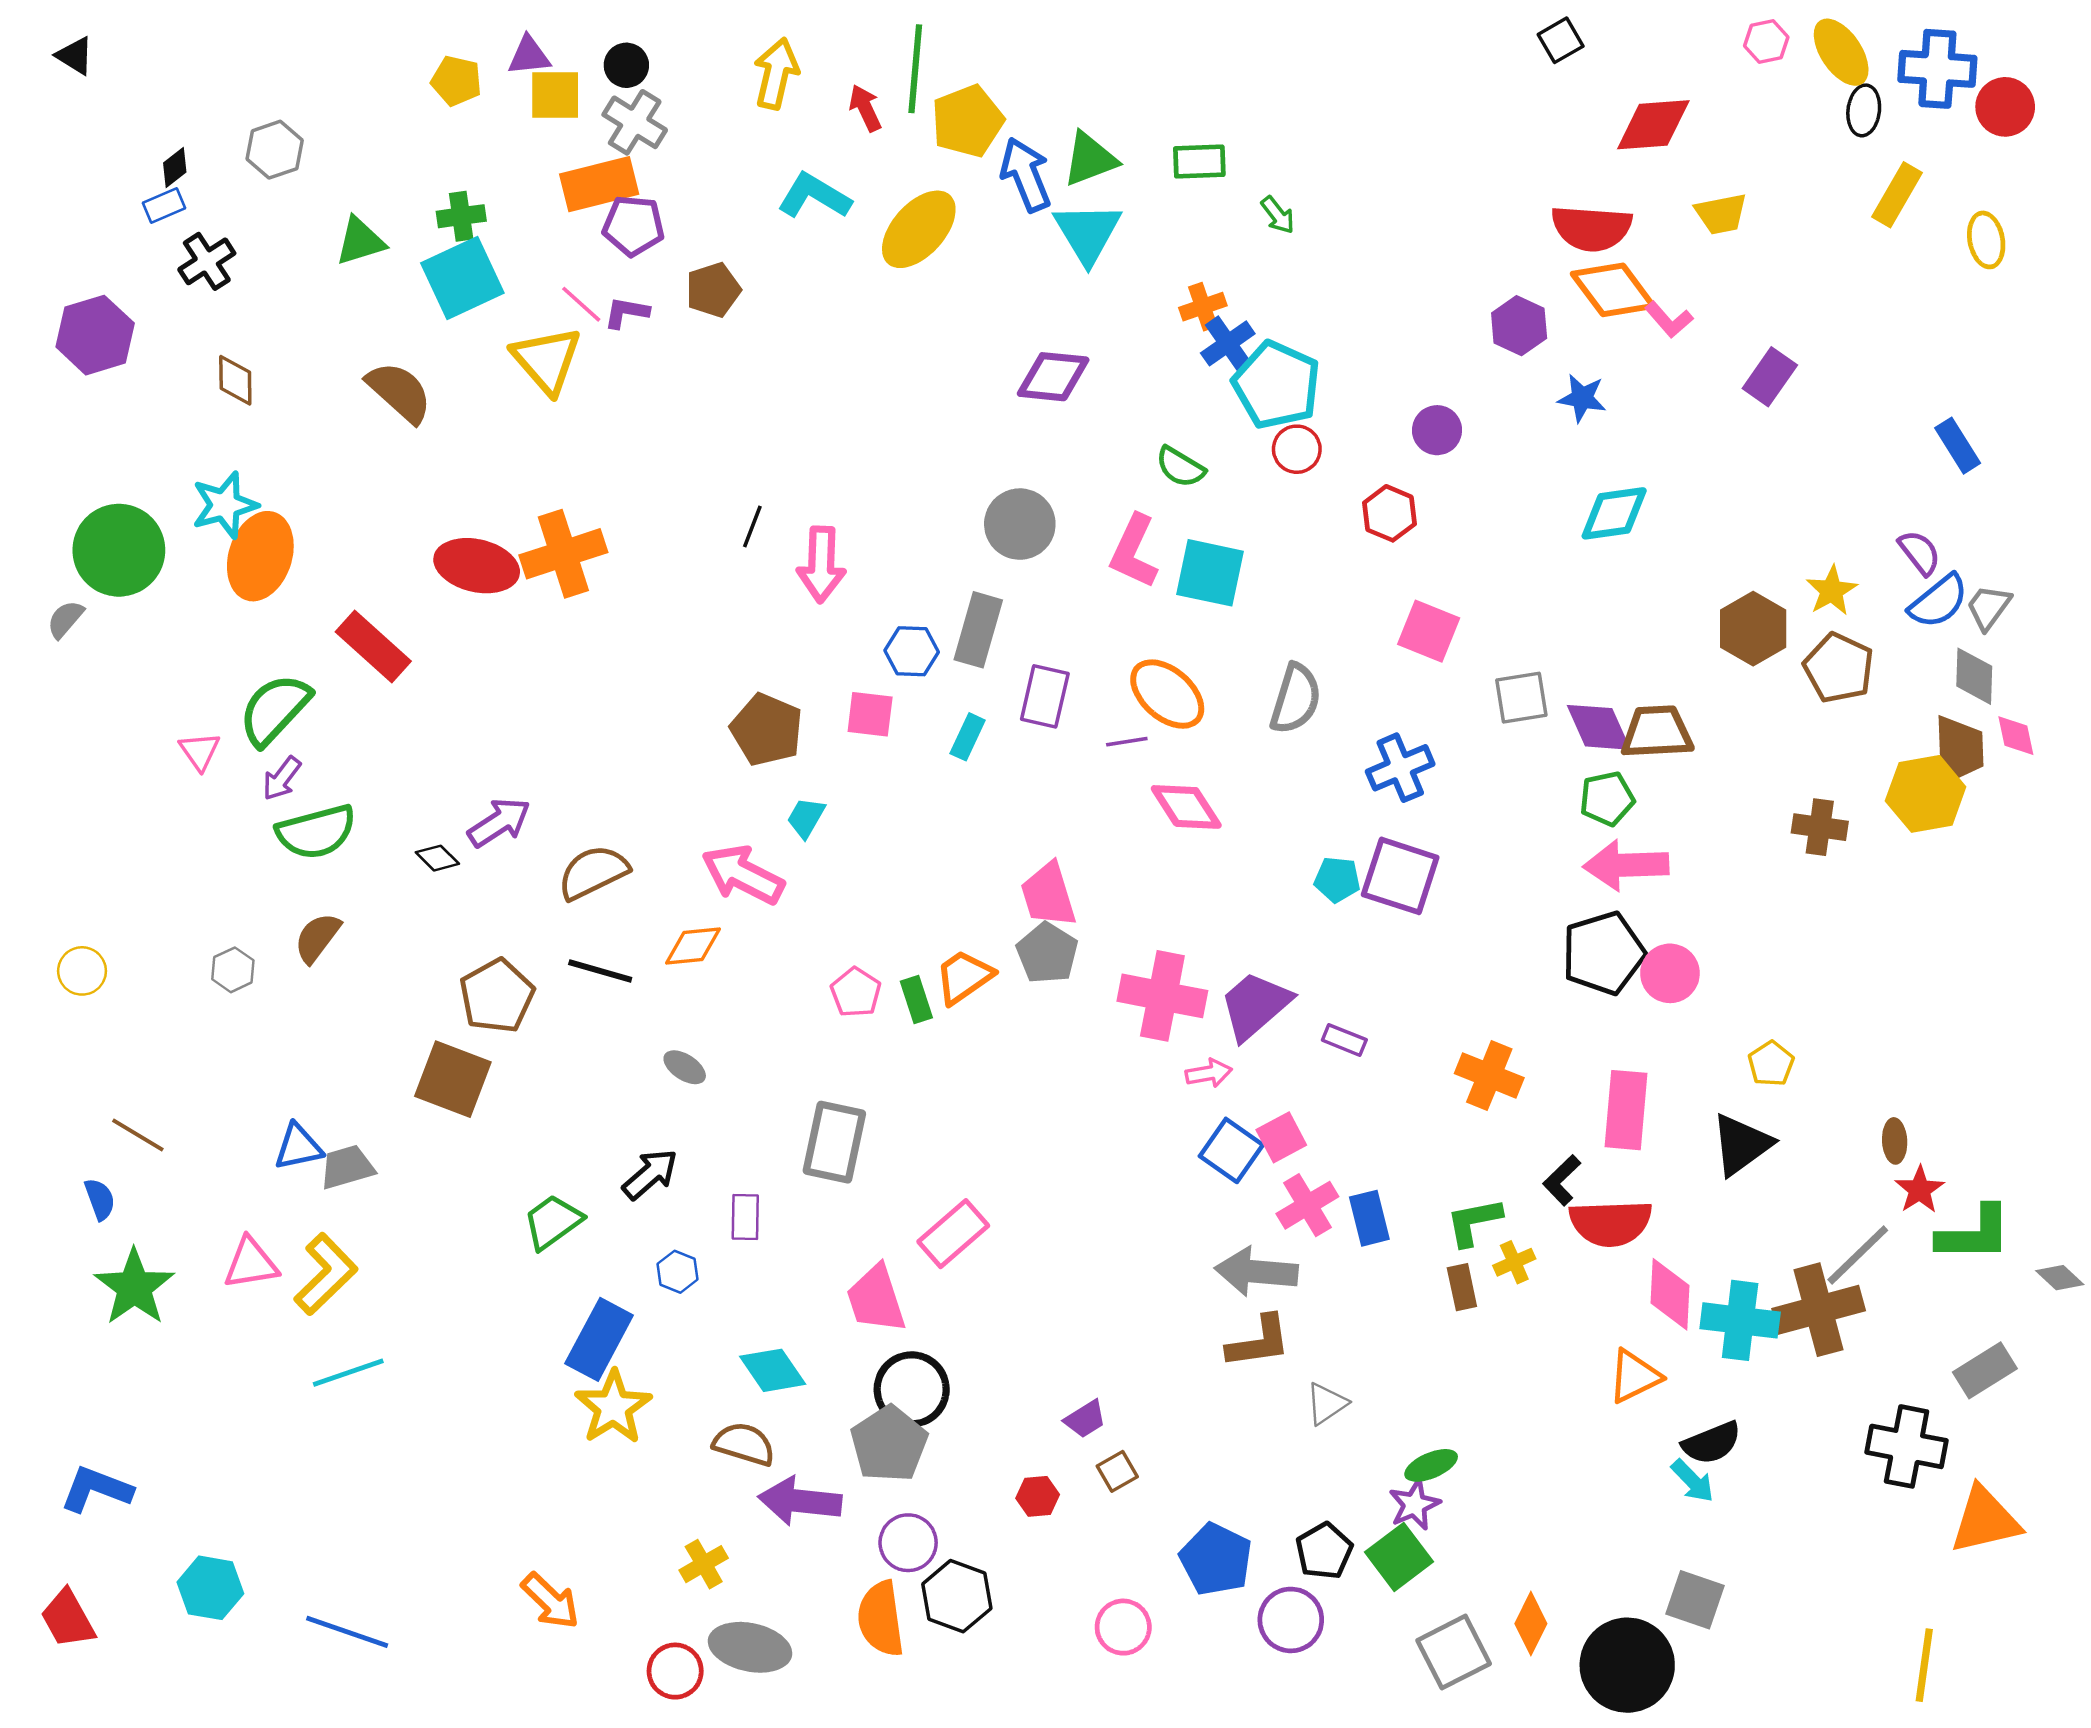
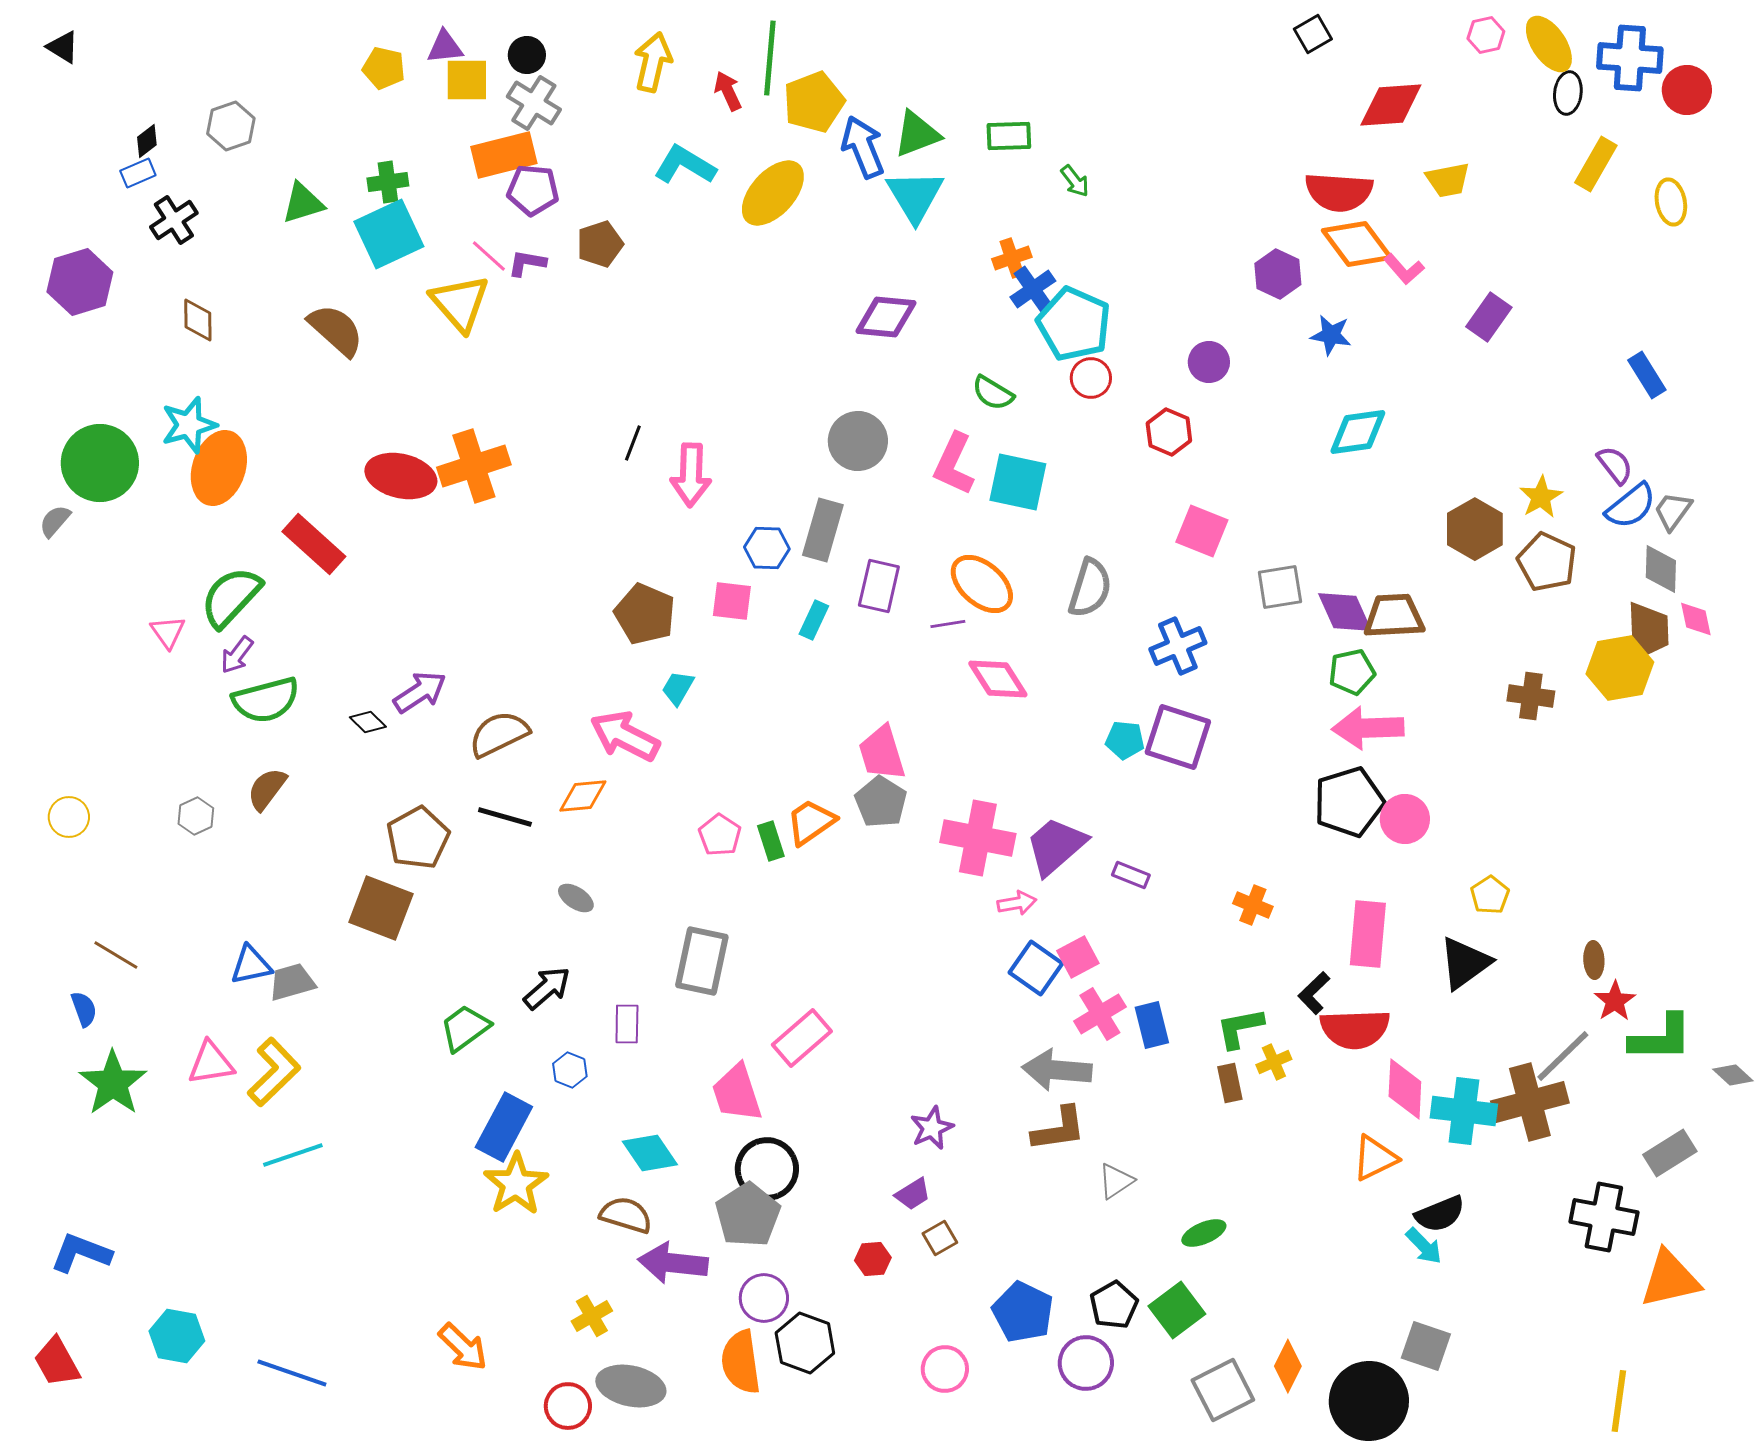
orange cross: (1489, 1076) -> (1253, 905), size x0.7
purple star: (1414, 1505) -> (932, 1128), moved

